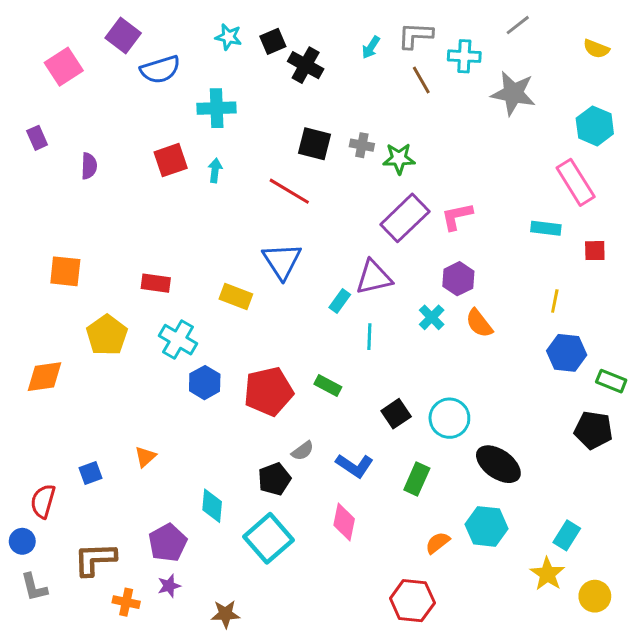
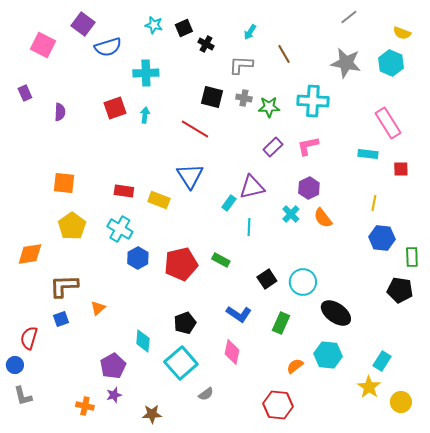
gray L-shape: (415, 35) -> (241, 65), moved
cyan cross: (464, 56) -> (313, 101), moved, size x1.4
black cross: (306, 65) -> (206, 44), size x0.7
pink square: (64, 67) -> (43, 45), turned -30
cyan hexagon: (595, 126) -> (391, 63), moved
purple rectangle: (405, 218) -> (273, 147), size x0.6
orange square: (65, 271) -> (64, 183), moved
red rectangle: (156, 283) -> (124, 191), moved
green rectangle: (611, 381) -> (412, 257), turned 66
gray semicircle: (303, 451) -> (206, 394), moved
brown L-shape: (95, 559) -> (64, 286), moved

